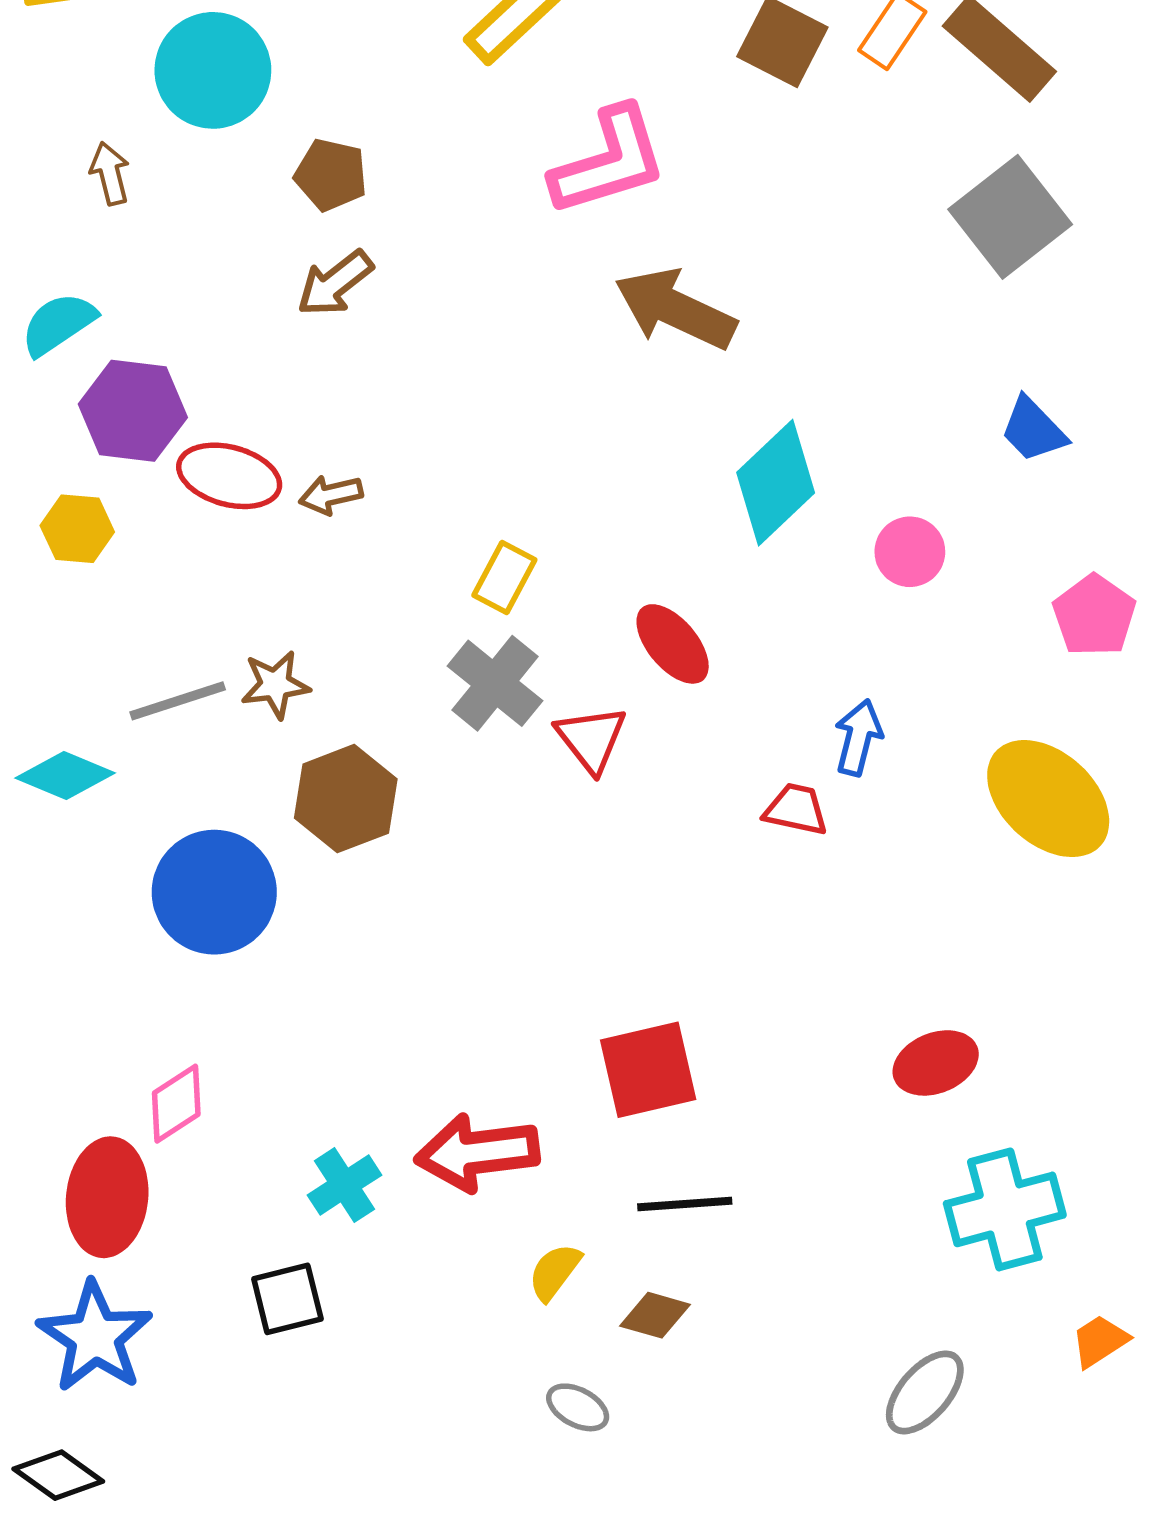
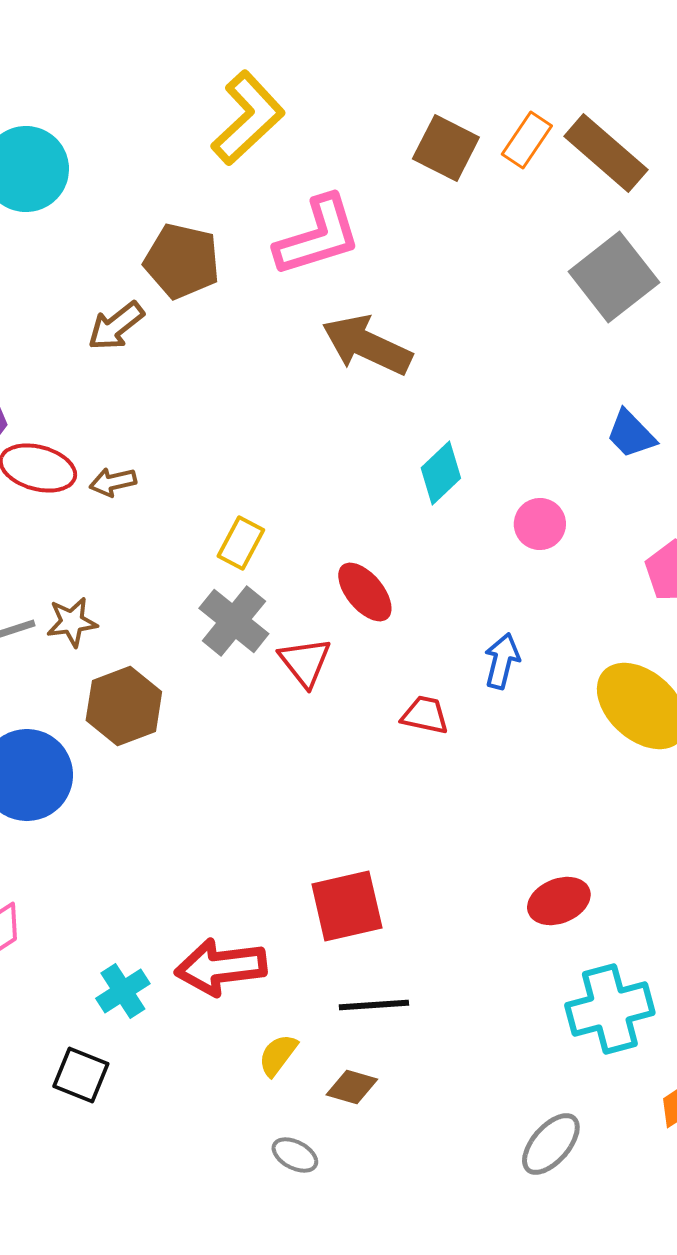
brown pentagon: (331, 175) -> (182, 261), moved, size x1.4
cyan diamond: (776, 483) -> (441, 473), size x0.7
red trapezoid: (796, 809) -> (425, 715), moved
black square: (287, 1299) -> (81, 1075), turned 36

